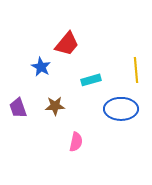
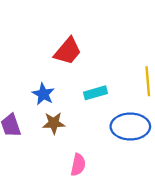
blue star: (41, 67) -> (43, 94), moved

